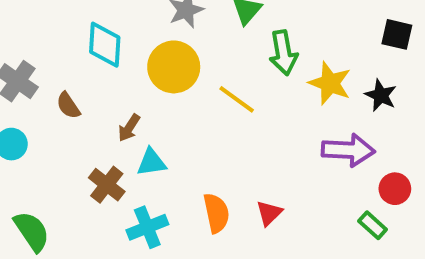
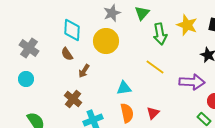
yellow star: (330, 83) -> (187, 25), moved
yellow line: (237, 99) -> (155, 67), moved
brown semicircle: (68, 105) -> (67, 54), moved
cyan triangle: (151, 162) -> (124, 88), moved

